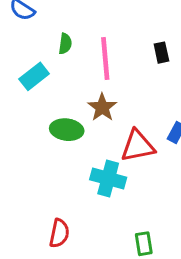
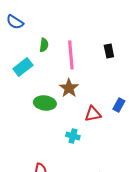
red triangle: (138, 146) -> (93, 114), size x0.7
cyan cross: (108, 179) -> (73, 136), size x0.6

